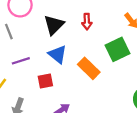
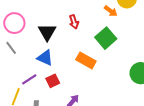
blue triangle: (58, 54) -> (45, 58), moved
purple line: (21, 61) -> (29, 79), moved

